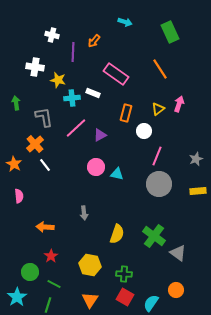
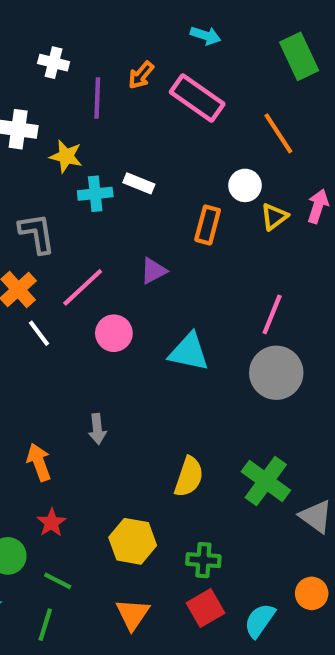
pink rectangle: (116, 74) -> (197, 98), moved
pink line: (76, 128) -> (83, 287), moved
white circle: (144, 131) -> (245, 185), moved
pink circle: (96, 167) -> (114, 333), moved
cyan triangle: (117, 174) -> (189, 352), size x1.5
gray arrow: (84, 213) -> (97, 429), moved
orange arrow: (45, 227) -> (39, 462), turned 66
red square: (125, 297) -> (205, 608), turned 30

